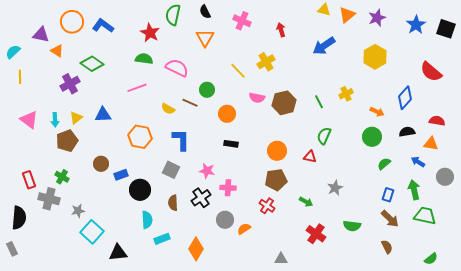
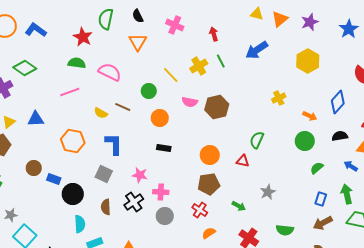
green circle: (207, 90) -> (149, 91), moved
green line: (319, 102) -> (221, 61), moved
blue rectangle: (121, 175) -> (54, 179), turned 40
brown arrow: (390, 219) -> (323, 223), turned 108
gray circle: (225, 220) -> (165, 216), moved
orange semicircle: (244, 229) -> (209, 233), moved

